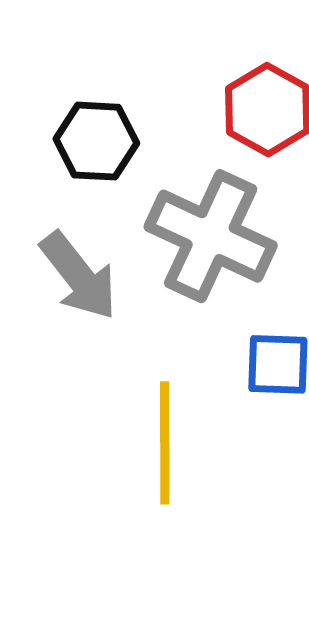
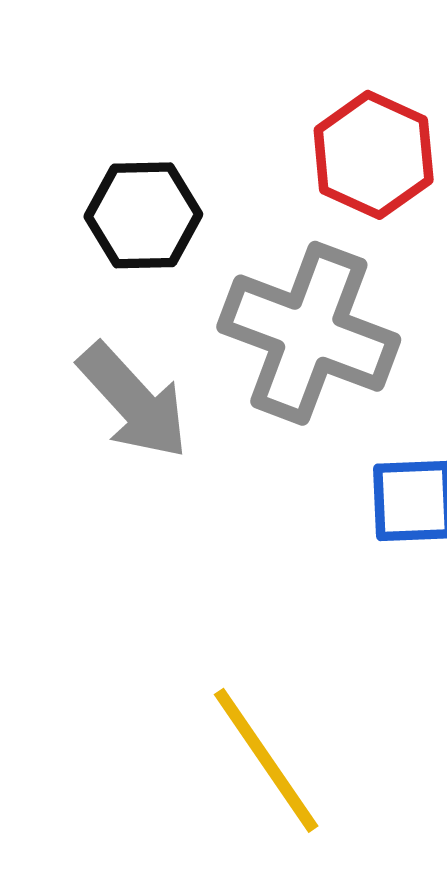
yellow line: (165, 443) -> (266, 760), moved, turned -30

